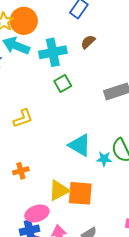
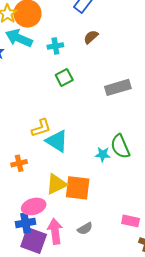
cyan cross: (53, 52) -> (55, 46), size x0.6
yellow L-shape: (23, 118) -> (41, 128), moved
cyan triangle: (80, 145) -> (57, 141), moved

